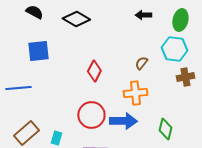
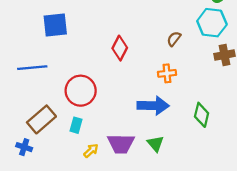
orange cross: (135, 93) -> (167, 73), size x0.7
red circle: (91, 115) -> (81, 91), moved

